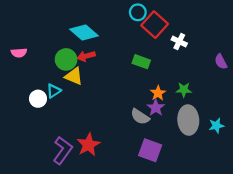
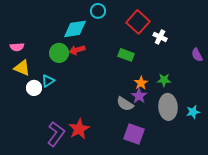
cyan circle: (138, 12) -> (98, 11), moved
cyan diamond: (84, 33) -> (75, 29), turned -50
yellow triangle: (74, 76) -> (22, 68), moved

